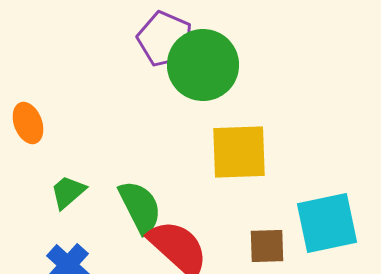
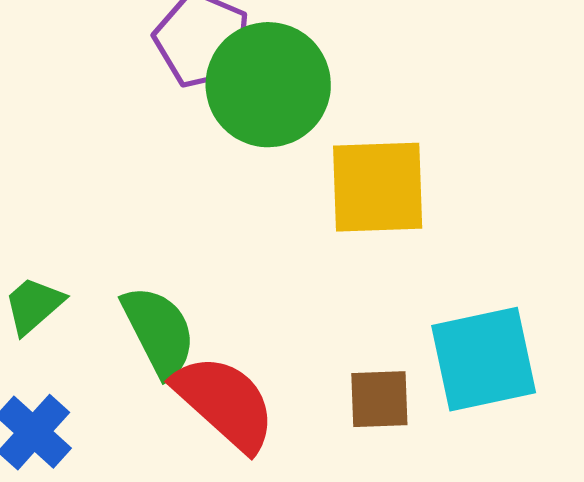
yellow square: (239, 152) -> (378, 187), moved

